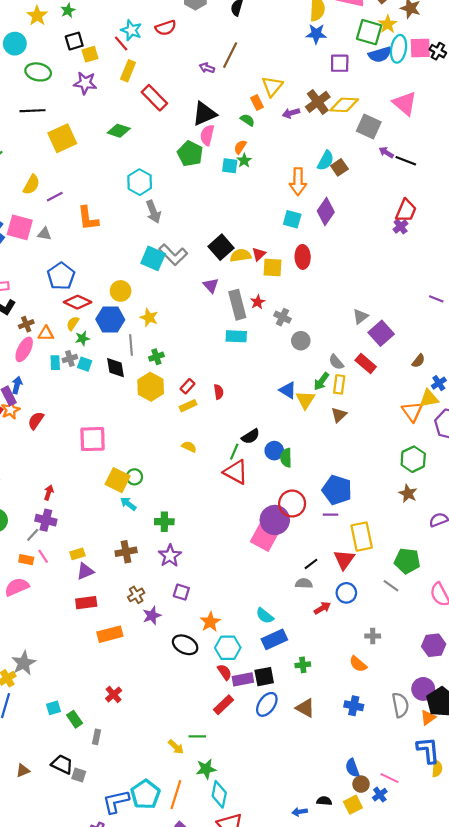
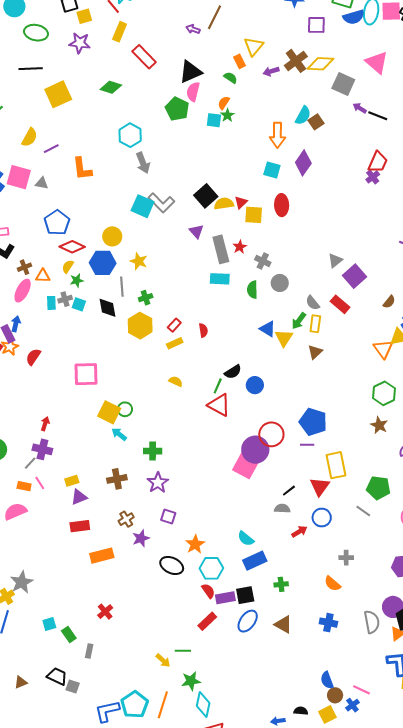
green semicircle: (286, 458) -> (252, 290), moved

